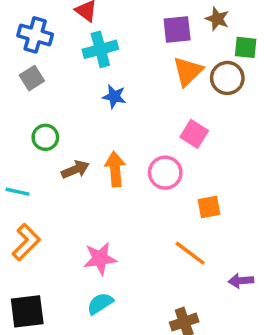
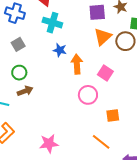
cyan cross: (100, 49) -> (52, 23), turned 30
gray square: (32, 78) -> (18, 44), moved
brown arrow: (75, 169) -> (25, 91), moved
orange arrow: (115, 169) -> (77, 64), moved

